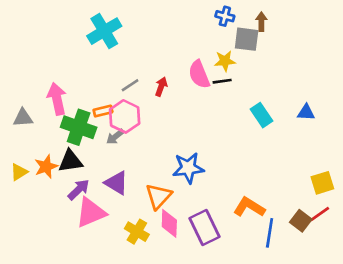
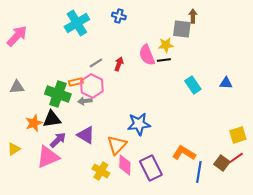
blue cross: (225, 16) -> (119, 16), moved
pink arrow: (57, 99) -> (17, 36), moved, turned 55
gray arrow: (115, 137) -> (85, 101), turned 32
yellow triangle: (19, 172) -> (14, 149), moved
pink triangle: (91, 213) -> (48, 157), moved

